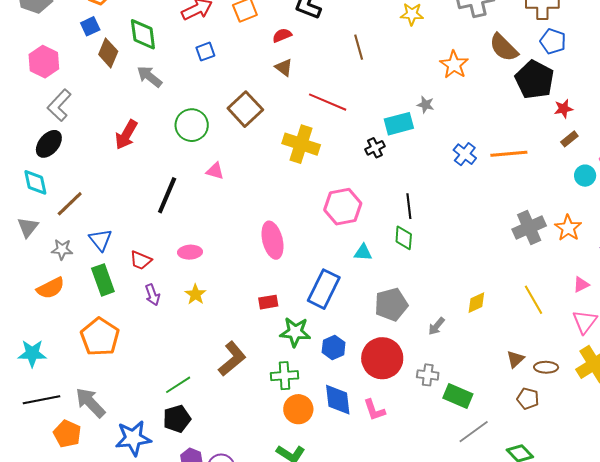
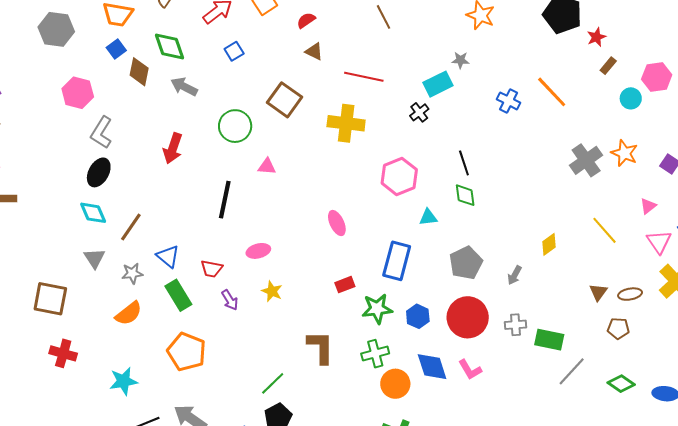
orange line: (509, 154) -> (552, 92), turned 63
pink ellipse: (272, 240) -> (337, 223), size x0.7
brown L-shape: (232, 359) -> (321, 347), turned -39

